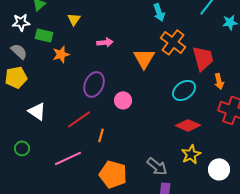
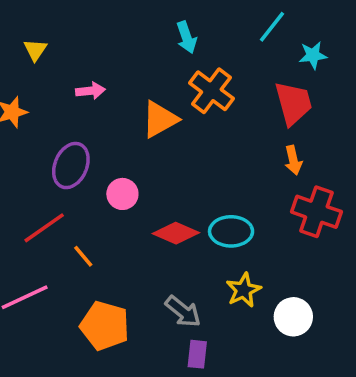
orange triangle: (144, 58) -> (160, 119), turned 30
red trapezoid: (203, 58) -> (293, 103), moved
cyan ellipse: (184, 90) -> (231, 231), moved, turned 35
red diamond: (188, 125) -> (176, 233), moved
orange line: (101, 135) -> (83, 256), turned -56

